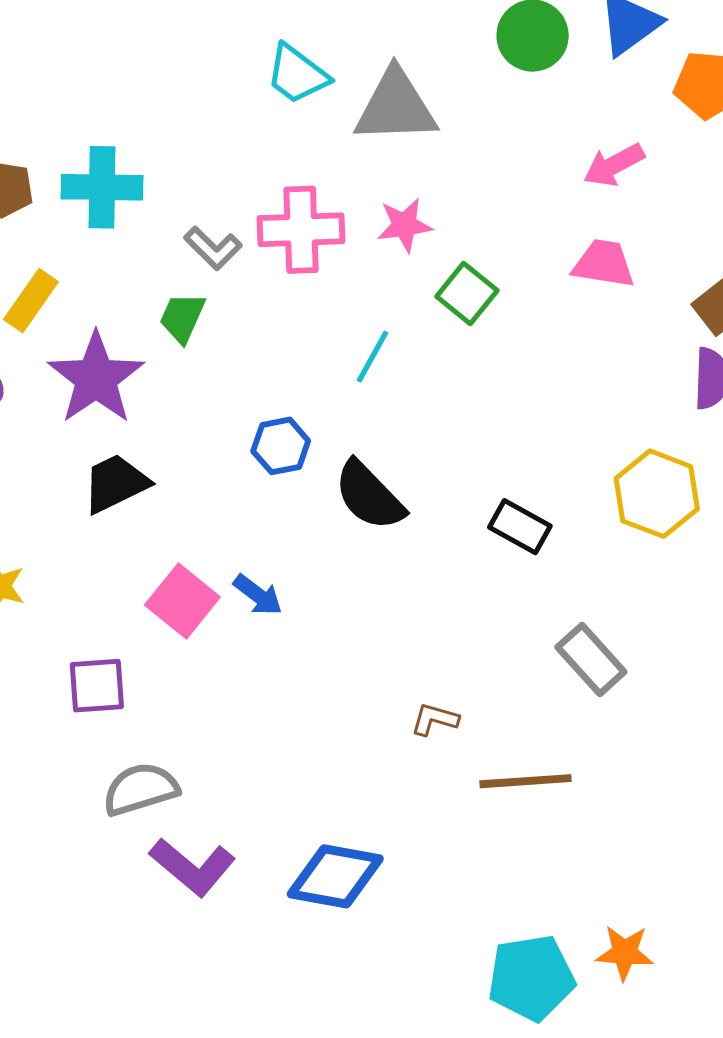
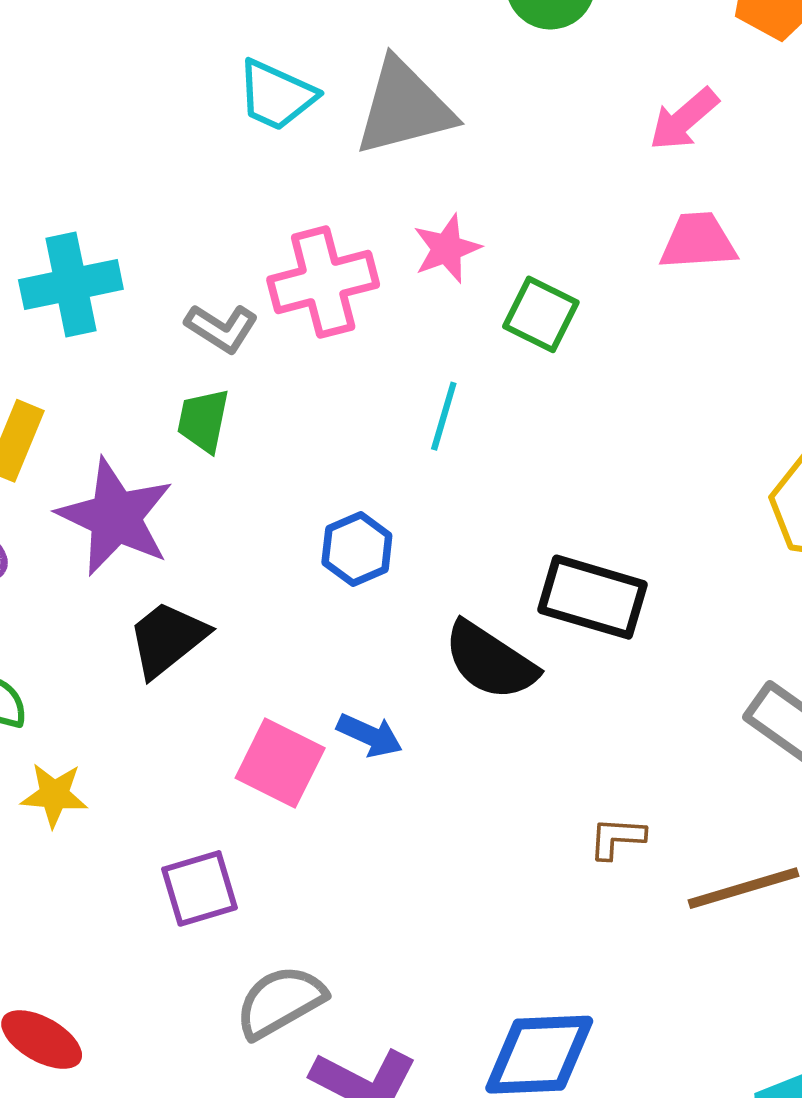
black semicircle: (369, 496) -> (490, 661), moved
black rectangle: (520, 527) -> (592, 597), moved, size x1.4

